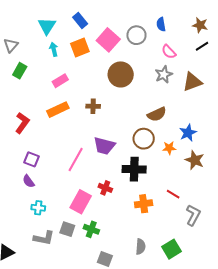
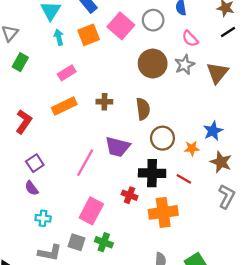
brown circle: (121, 74) -> (153, 64), moved
brown triangle: (192, 82) -> (217, 73), turned -30
brown semicircle: (157, 114) -> (143, 109), moved, turned -72
purple square: (32, 159) -> (35, 163), turned 35
red cross: (105, 188) -> (130, 195), moved
red line: (173, 194) -> (184, 179), moved
orange cross: (144, 204) -> (163, 212), size x1.4
gray L-shape: (193, 215) -> (227, 196), moved

